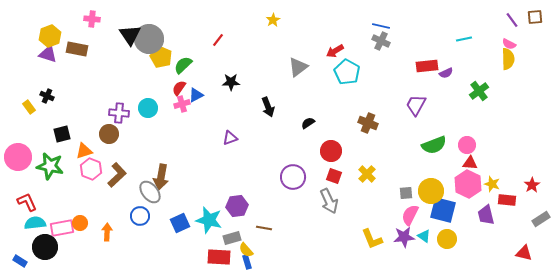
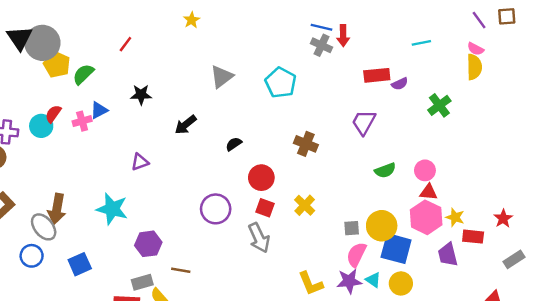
red arrow: (335, 51) -> (343, 36), moved, turned -60
red semicircle: (179, 88) -> (53, 114), moved
black arrow: (268, 107) -> (186, 125), turned 72
green semicircle: (434, 145) -> (385, 170), size x0.7
cyan star: (209, 220) -> (112, 209), moved

